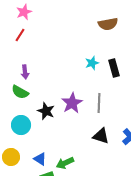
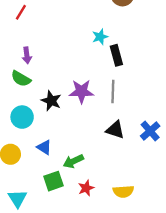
cyan star: (92, 63) -> (100, 37), moved
black rectangle: (114, 68) -> (116, 55), moved
purple star: (72, 103) -> (81, 91), turned 30
blue triangle: (40, 159) -> (44, 147), moved

